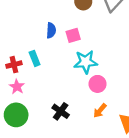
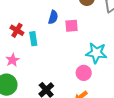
cyan star: (86, 62) -> (96, 53), moved
red cross: (14, 65) -> (17, 30), moved, turned 32

